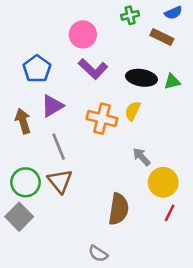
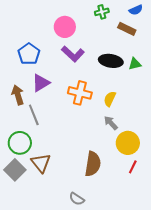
yellow semicircle: (133, 111) -> (110, 99), moved
gray line: (59, 147) -> (34, 115), moved
brown triangle: (60, 181) -> (41, 163), moved

